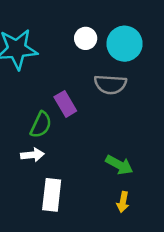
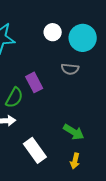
gray semicircle: (110, 84) -> (70, 69), size x0.7
white rectangle: (52, 195) -> (35, 150), moved, turned -45

